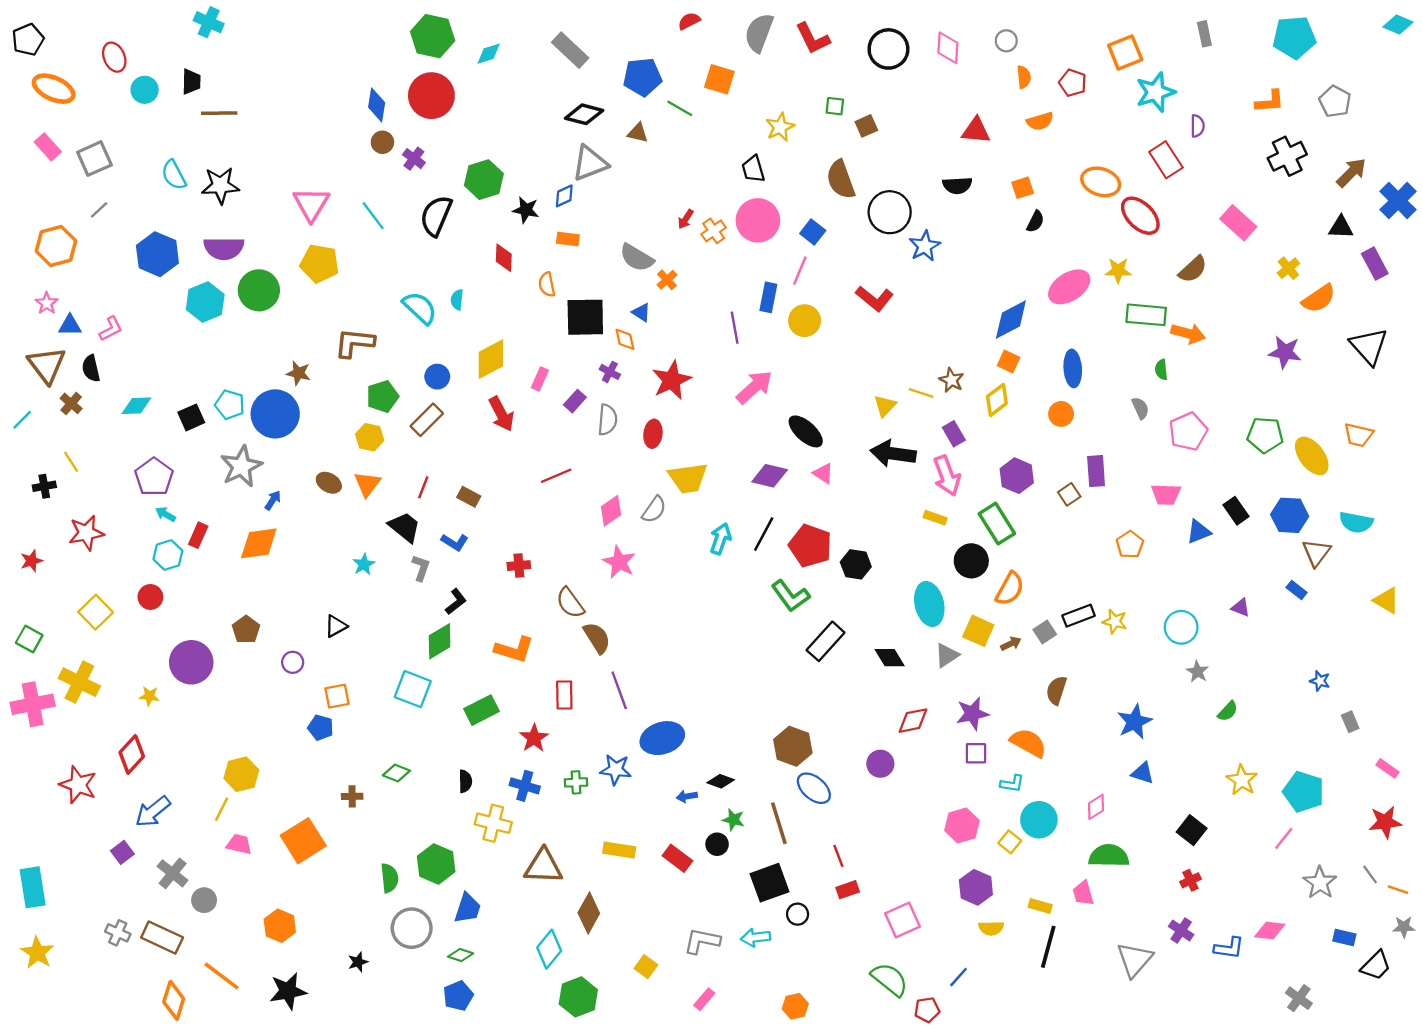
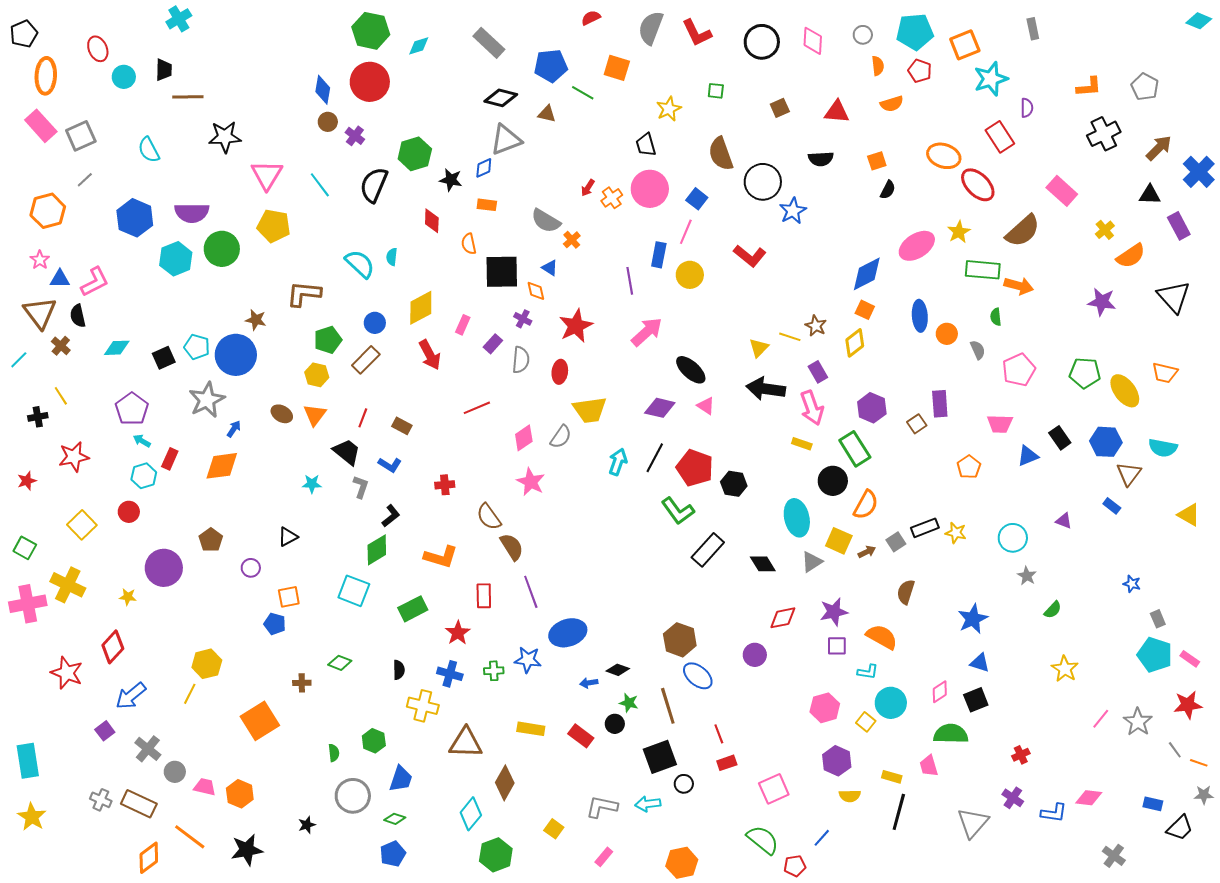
cyan cross: (209, 22) -> (179, 19), turned 35
cyan pentagon: (1294, 37) -> (915, 32), moved
orange ellipse: (54, 89) -> (46, 76), turned 69
brown square: (866, 126) -> (780, 108), moved
pink rectangle: (48, 147) -> (41, 126), size x1.4
black star: (220, 185) -> (225, 137), moved
brown semicircle: (1193, 269) -> (1023, 231), size x1.4
yellow star: (1118, 271) -> (959, 232), turned -30
pink L-shape: (111, 329) -> (95, 282), size x1.4
orange circle: (1061, 414) -> (947, 334), moved
cyan star: (364, 564) -> (312, 484), turned 30
cyan pentagon: (1304, 792) -> (1155, 655), moved
black square: (1192, 830) -> (976, 700), moved, turned 30
pink trapezoid: (239, 844) -> (205, 787), moved
green hexagon: (436, 864) -> (374, 741), size x0.7
green semicircle: (389, 878) -> (334, 753), size x0.7
gray star: (1320, 883) -> (1138, 722), moved
orange diamond: (174, 1000) -> (149, 858), turned 36
orange hexagon: (795, 1006) -> (682, 863), size x1.4

